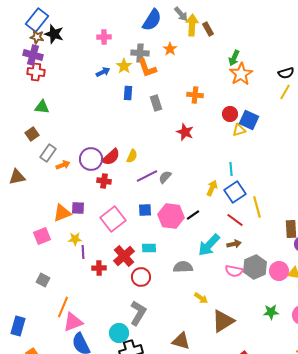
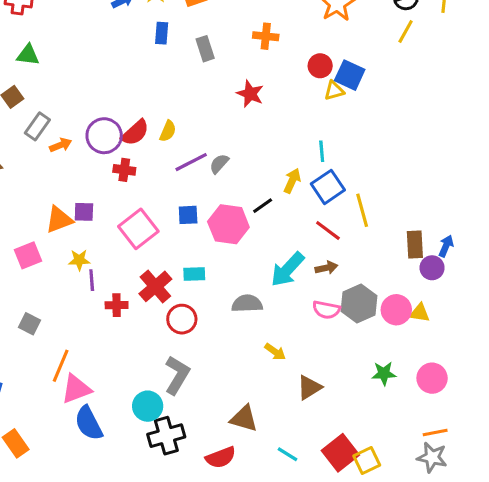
black line: (193, 215) -> (263, 206), moved
brown triangle: (223, 321) -> (309, 387), size x0.7

